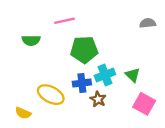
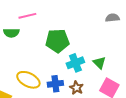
pink line: (65, 21) -> (27, 16), moved
blue cross: (82, 83) -> (55, 84), moved
brown star: (98, 99) -> (76, 88), moved

